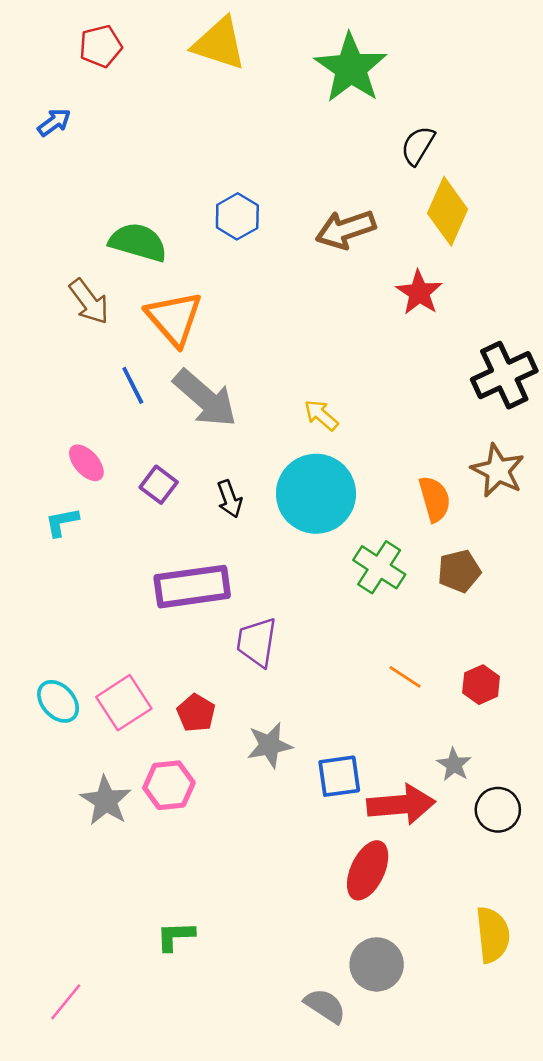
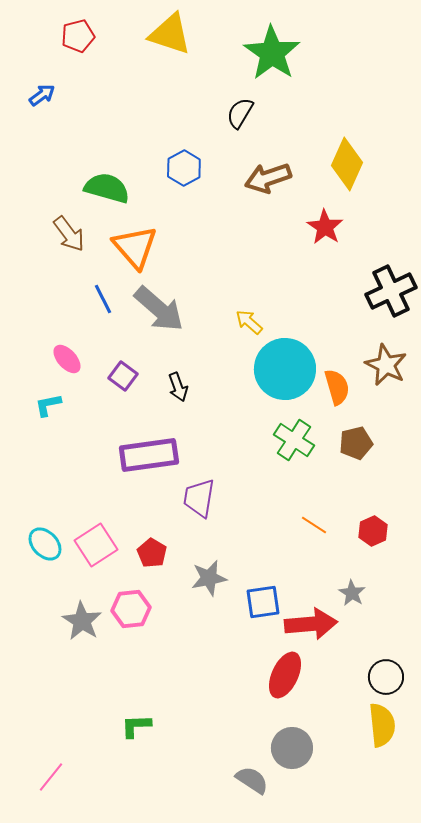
black semicircle: (418, 146) -> (240, 113), moved
cyan circle: (316, 494) -> (285, 369), moved
black circle: (498, 810) -> (386, 677), moved

